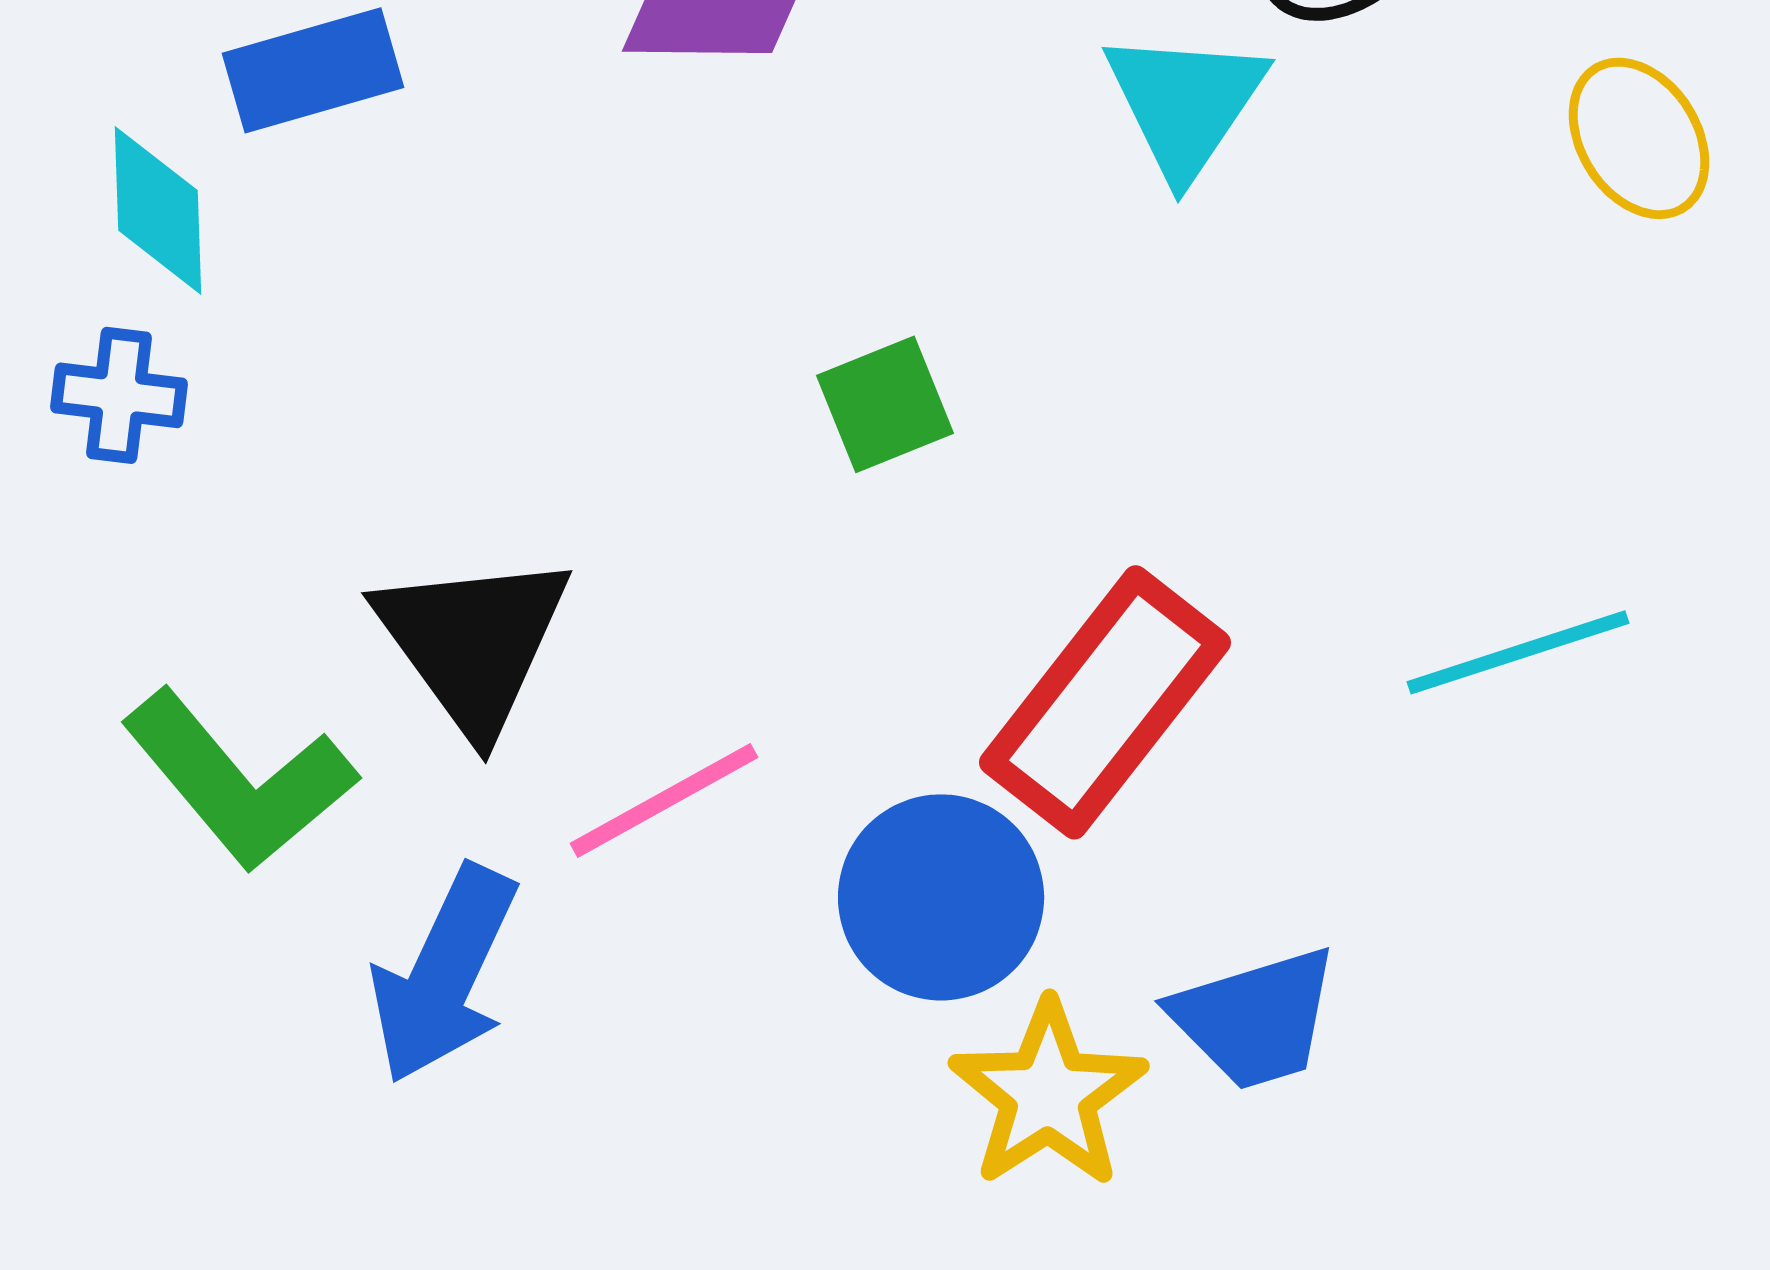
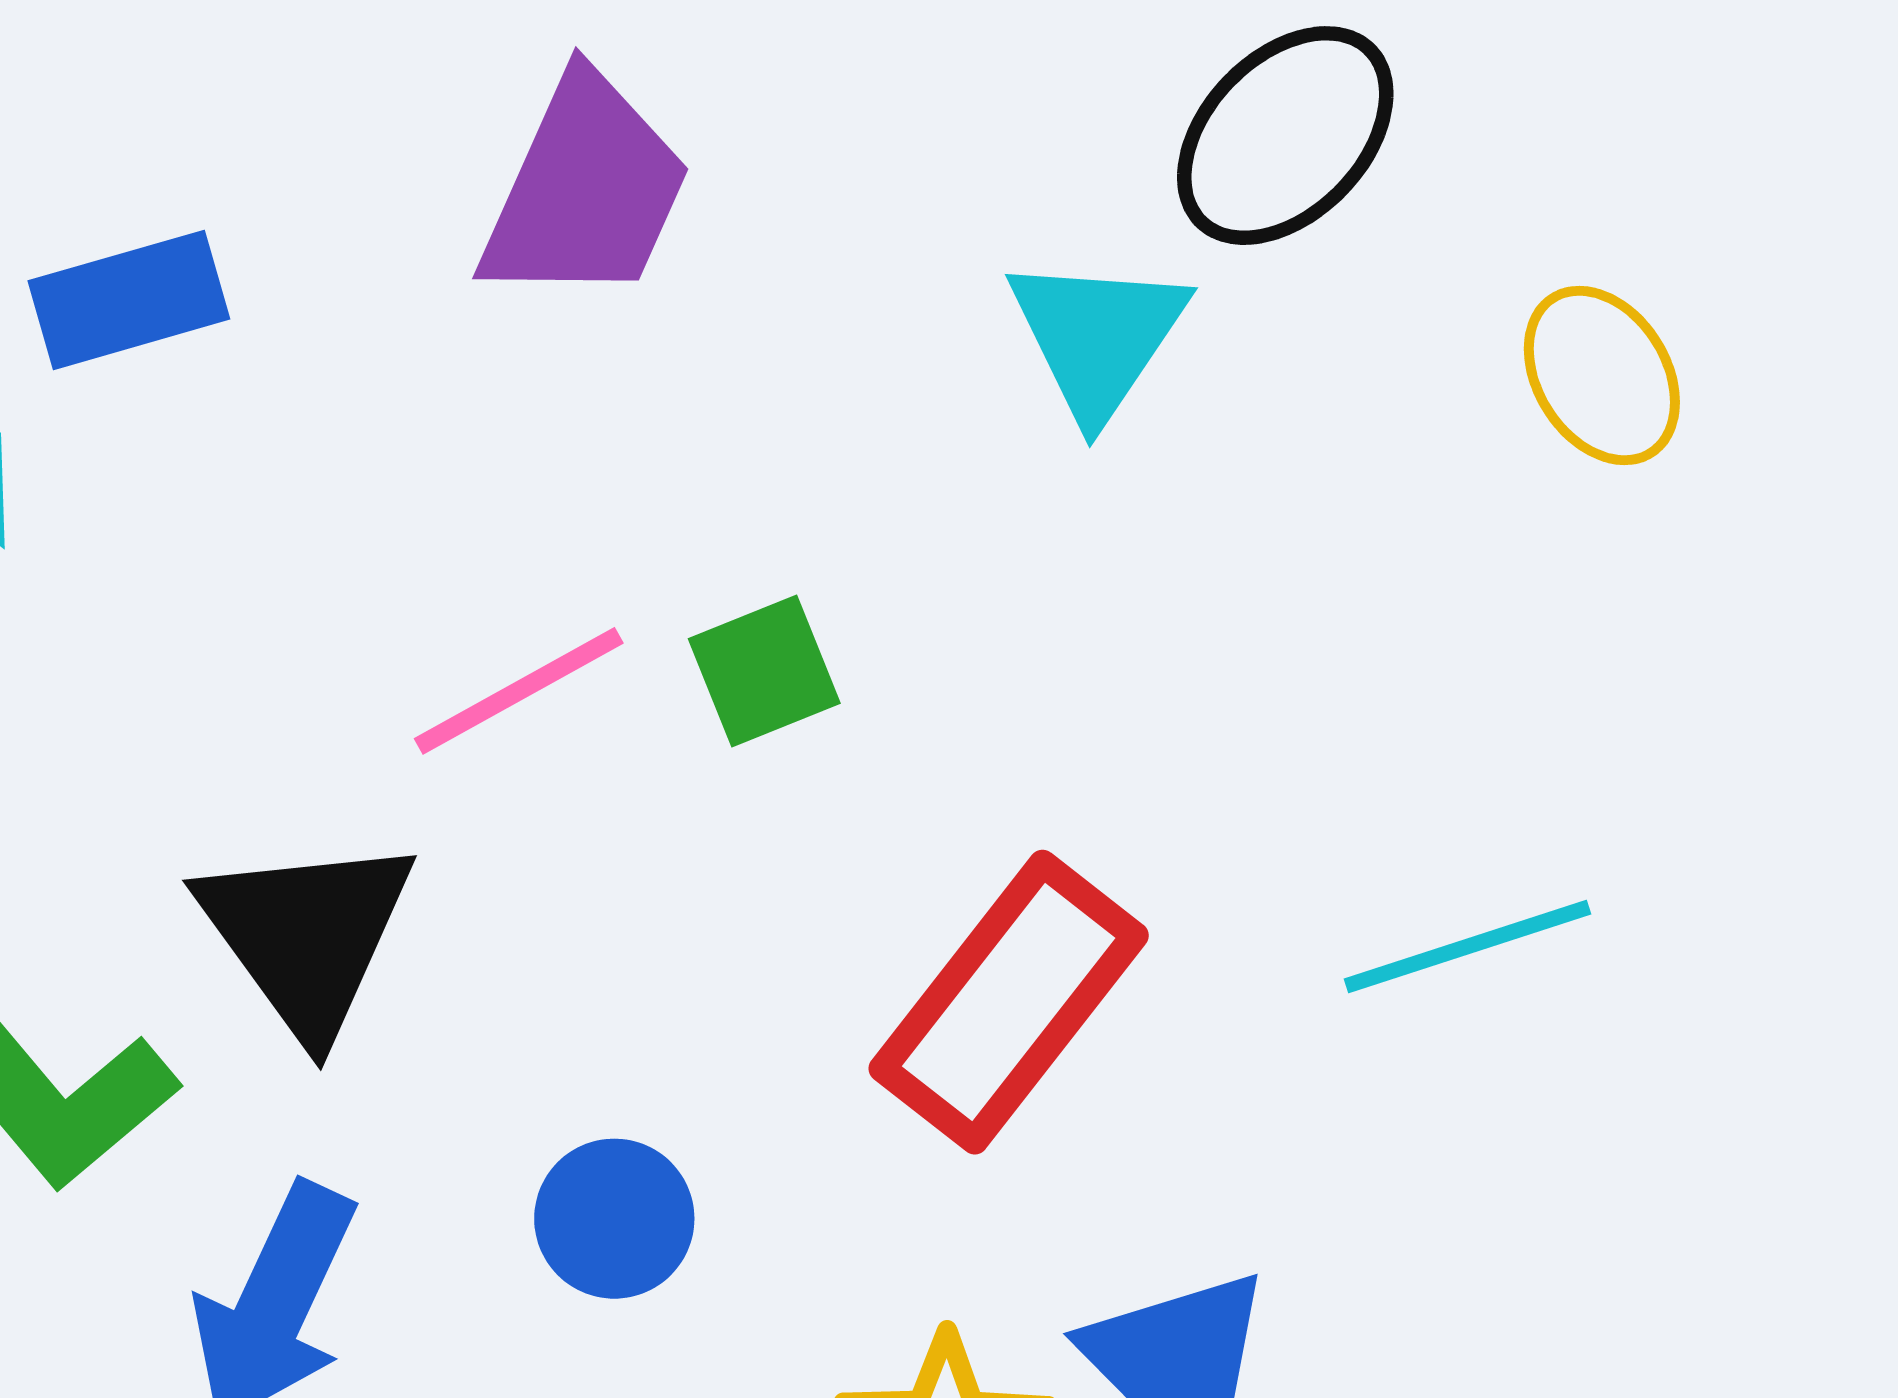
pink line: (664, 800) -> (519, 691), moved
blue circle: (941, 897) -> (614, 1219), moved, size x0.7

